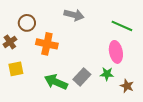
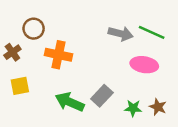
gray arrow: (74, 15) -> (121, 34), moved
pink ellipse: (116, 52) -> (144, 65), turned -70
green star: (107, 74) -> (133, 108), moved

